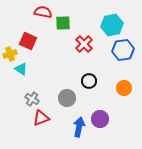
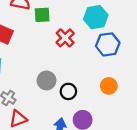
black circle: (89, 81) -> (68, 91), moved
gray circle: (67, 98) -> (47, 80), moved

